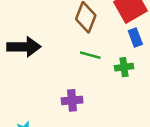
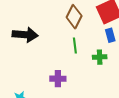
green line: (90, 55) -> (75, 46), turned 63

